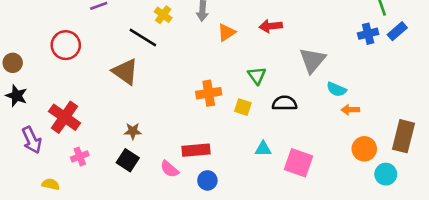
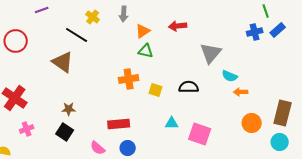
green triangle: (257, 75) -> (146, 51), moved, turned -42
pink semicircle: (169, 169) -> (98, 148), moved
cyan circle: (386, 174) -> (280, 142), moved

